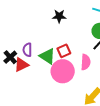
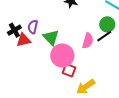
red square: (64, 51) -> (69, 70), moved, turned 32
pink semicircle: (86, 62) -> (88, 41), moved

